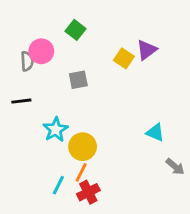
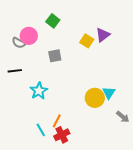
gray semicircle: (27, 61) -> (19, 43), turned 120
cyan triangle: (155, 132) -> (109, 93), turned 40
yellow circle: (83, 147) -> (95, 98), moved
cyan line: (58, 185) -> (41, 130), turned -56

